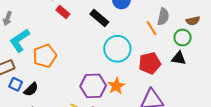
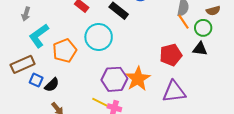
orange line: (151, 28) -> (184, 22), moved
cyan circle: (117, 49) -> (99, 37), moved
orange star: (116, 86) -> (138, 79), size x1.4

